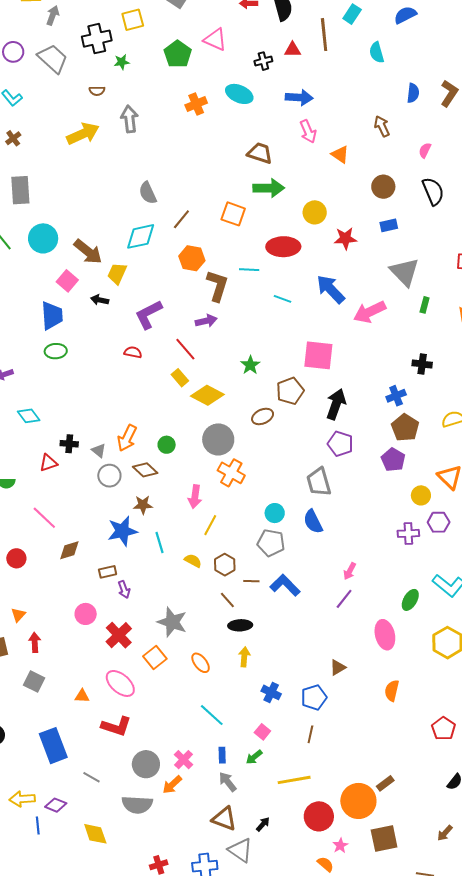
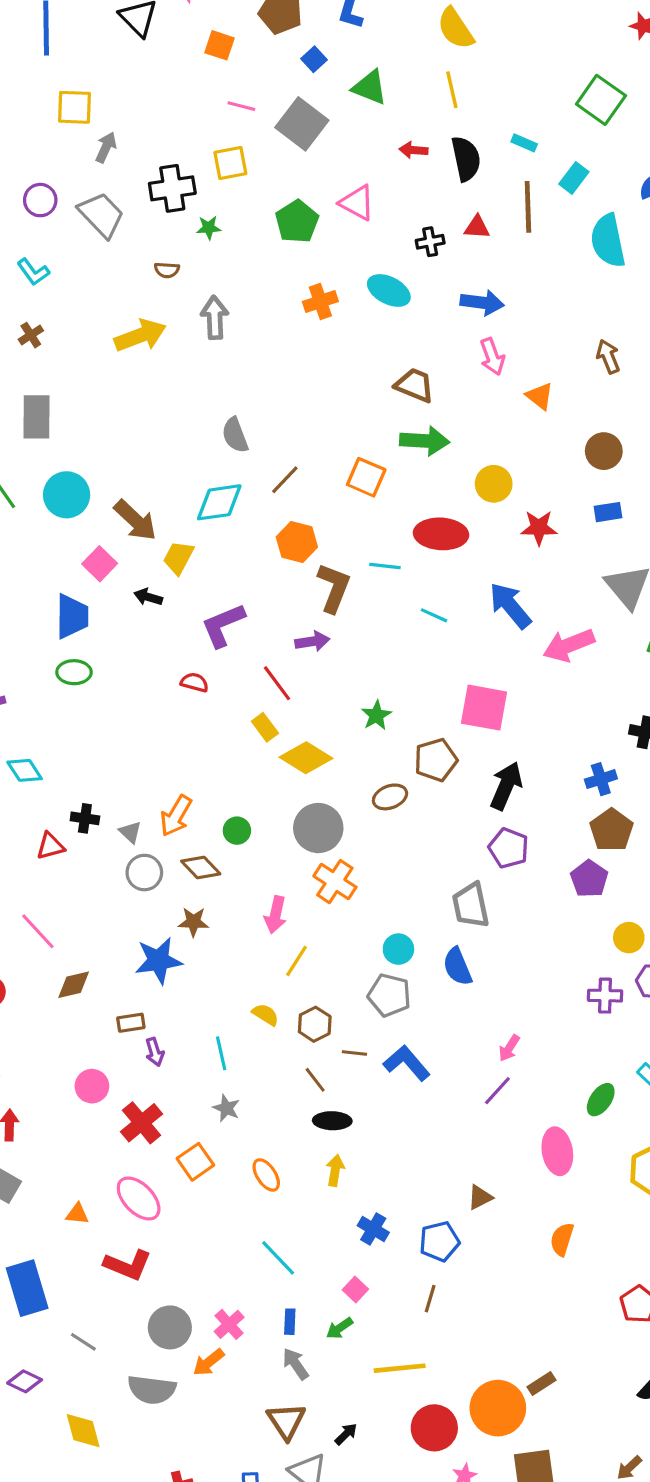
cyan semicircle: (377, 52) -> (608, 241), size x1.6
cyan line: (159, 543) -> (221, 1053), moved
gray star: (172, 622) -> (226, 1108), size x0.6
brown triangle: (224, 819) -> (286, 1421), turned 32

